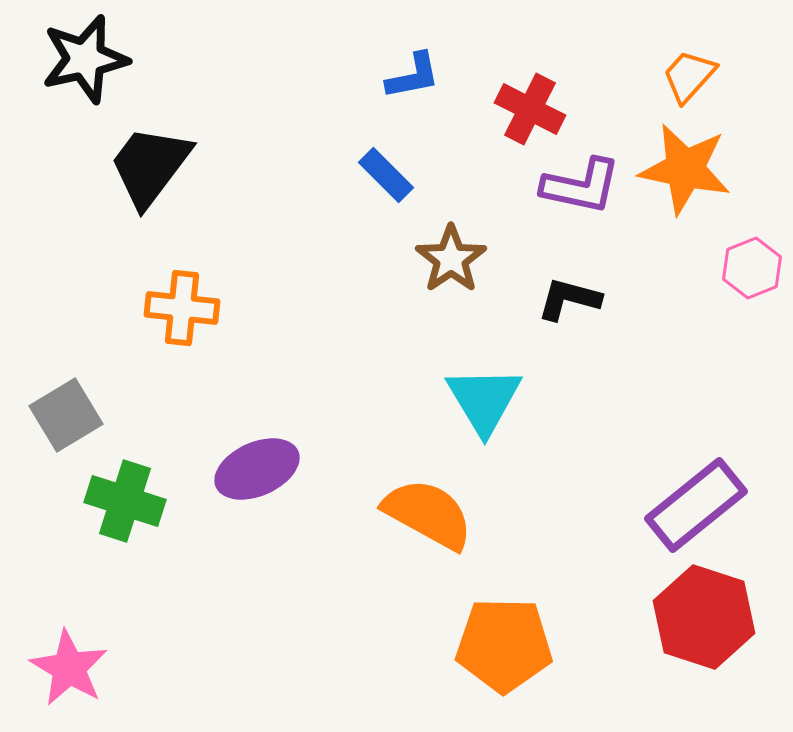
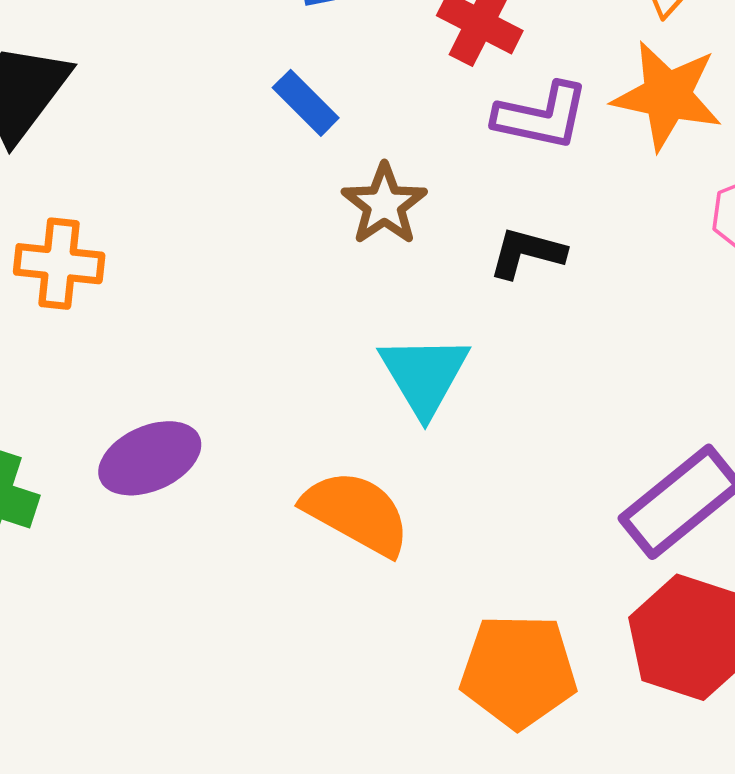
orange pentagon: (504, 645) -> (518, 671), moved

